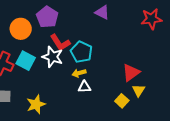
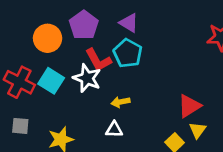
purple triangle: (102, 12) -> (129, 23), moved
cyan pentagon: (81, 52) -> (128, 53), moved
white triangle: (84, 87) -> (114, 130), moved

